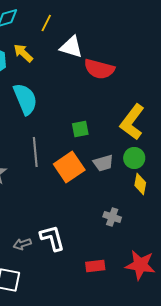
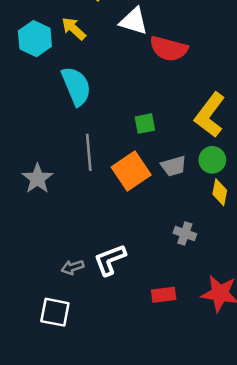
white L-shape: (52, 238) -> (110, 260), turned -96

